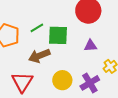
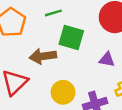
green line: (37, 28) -> (53, 13), moved

